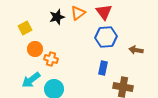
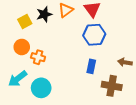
yellow square: (25, 28) -> (25, 21), moved
brown arrow: (136, 50) -> (125, 62), moved

